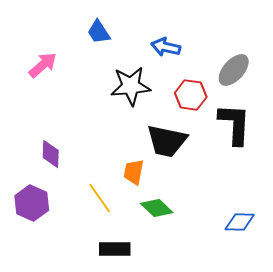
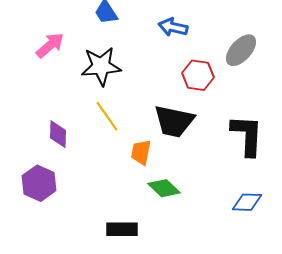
black star: (131, 86) -> (101, 66), moved
black L-shape: (235, 124) -> (247, 135), moved
yellow line: (100, 198) -> (107, 116), moved

